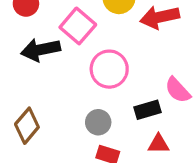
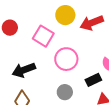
black arrow: (41, 50) -> (24, 70), moved

